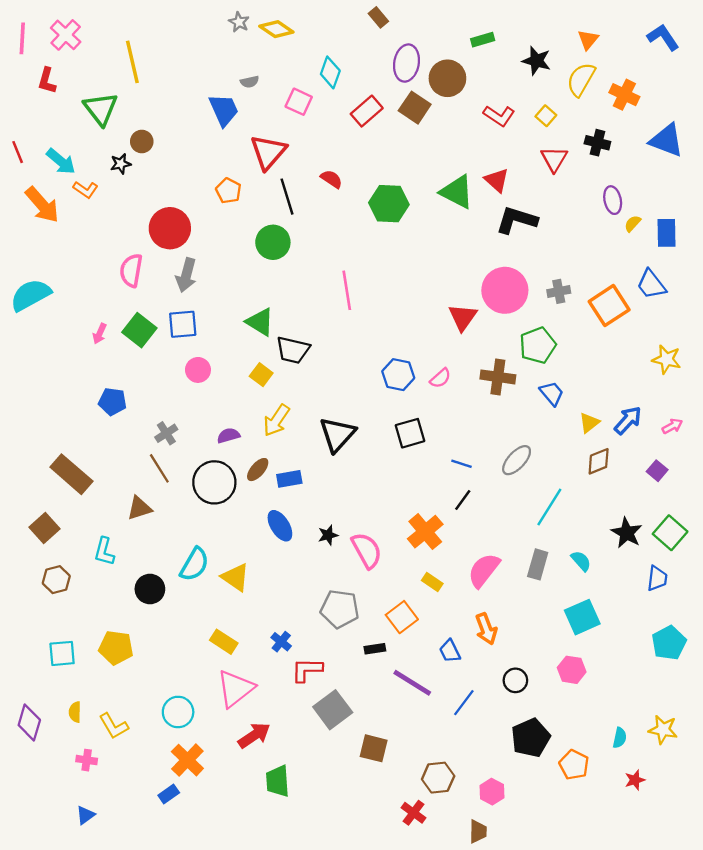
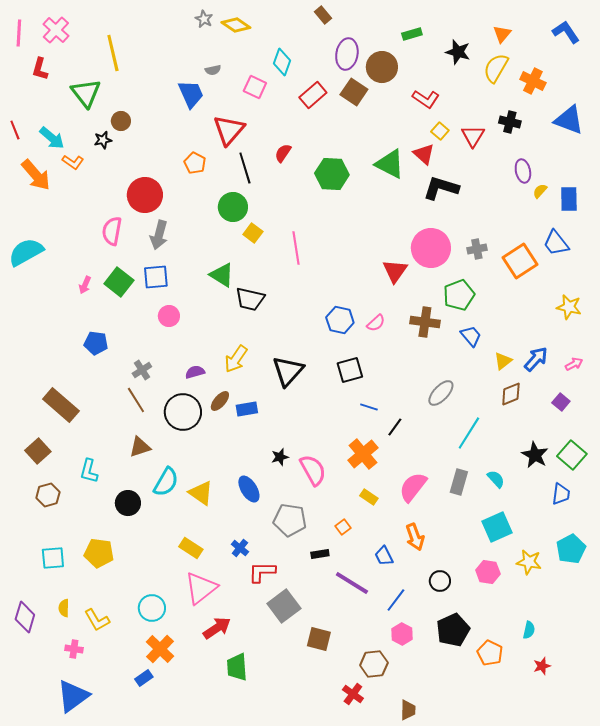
yellow square: (546, 116) -> (440, 131), moved
red semicircle: (332, 179) -> (283, 153), turned -90
yellow square: (261, 375) -> (253, 233), moved
blue line: (462, 464) -> (369, 407), moved
brown triangle: (139, 508) -> (140, 447), moved
blue ellipse: (280, 526) -> (249, 489), moved
orange square: (402, 617) -> (343, 527), size x0.6
yellow star: (663, 730) -> (529, 562), moved
pink hexagon: (492, 792) -> (402, 634), moved
blue triangle: (86, 815) -> (73, 696), size x2.0

